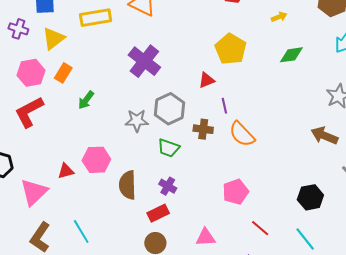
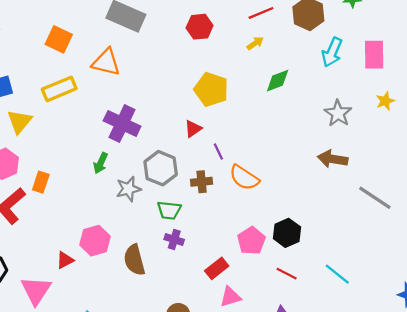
orange rectangle: (63, 73) -> (41, 182), moved
green arrow: (86, 100) -> (101, 163), moved
purple cross: (168, 186) -> (174, 240), moved
black hexagon: (310, 197) -> (287, 233), moved
red rectangle: (158, 213) -> (217, 268), moved

